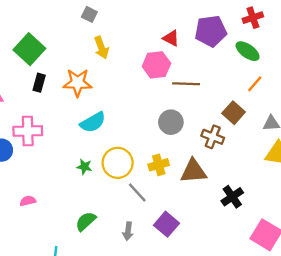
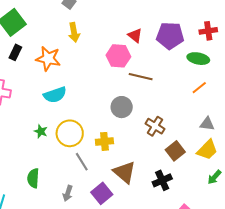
green ellipse: (248, 51) -> (198, 59), turned -35
brown square: (234, 113) -> (175, 151), moved
brown triangle: (193, 171) -> (124, 172), moved, turned 35
green semicircle: (86, 221) -> (33, 178), turned -54

